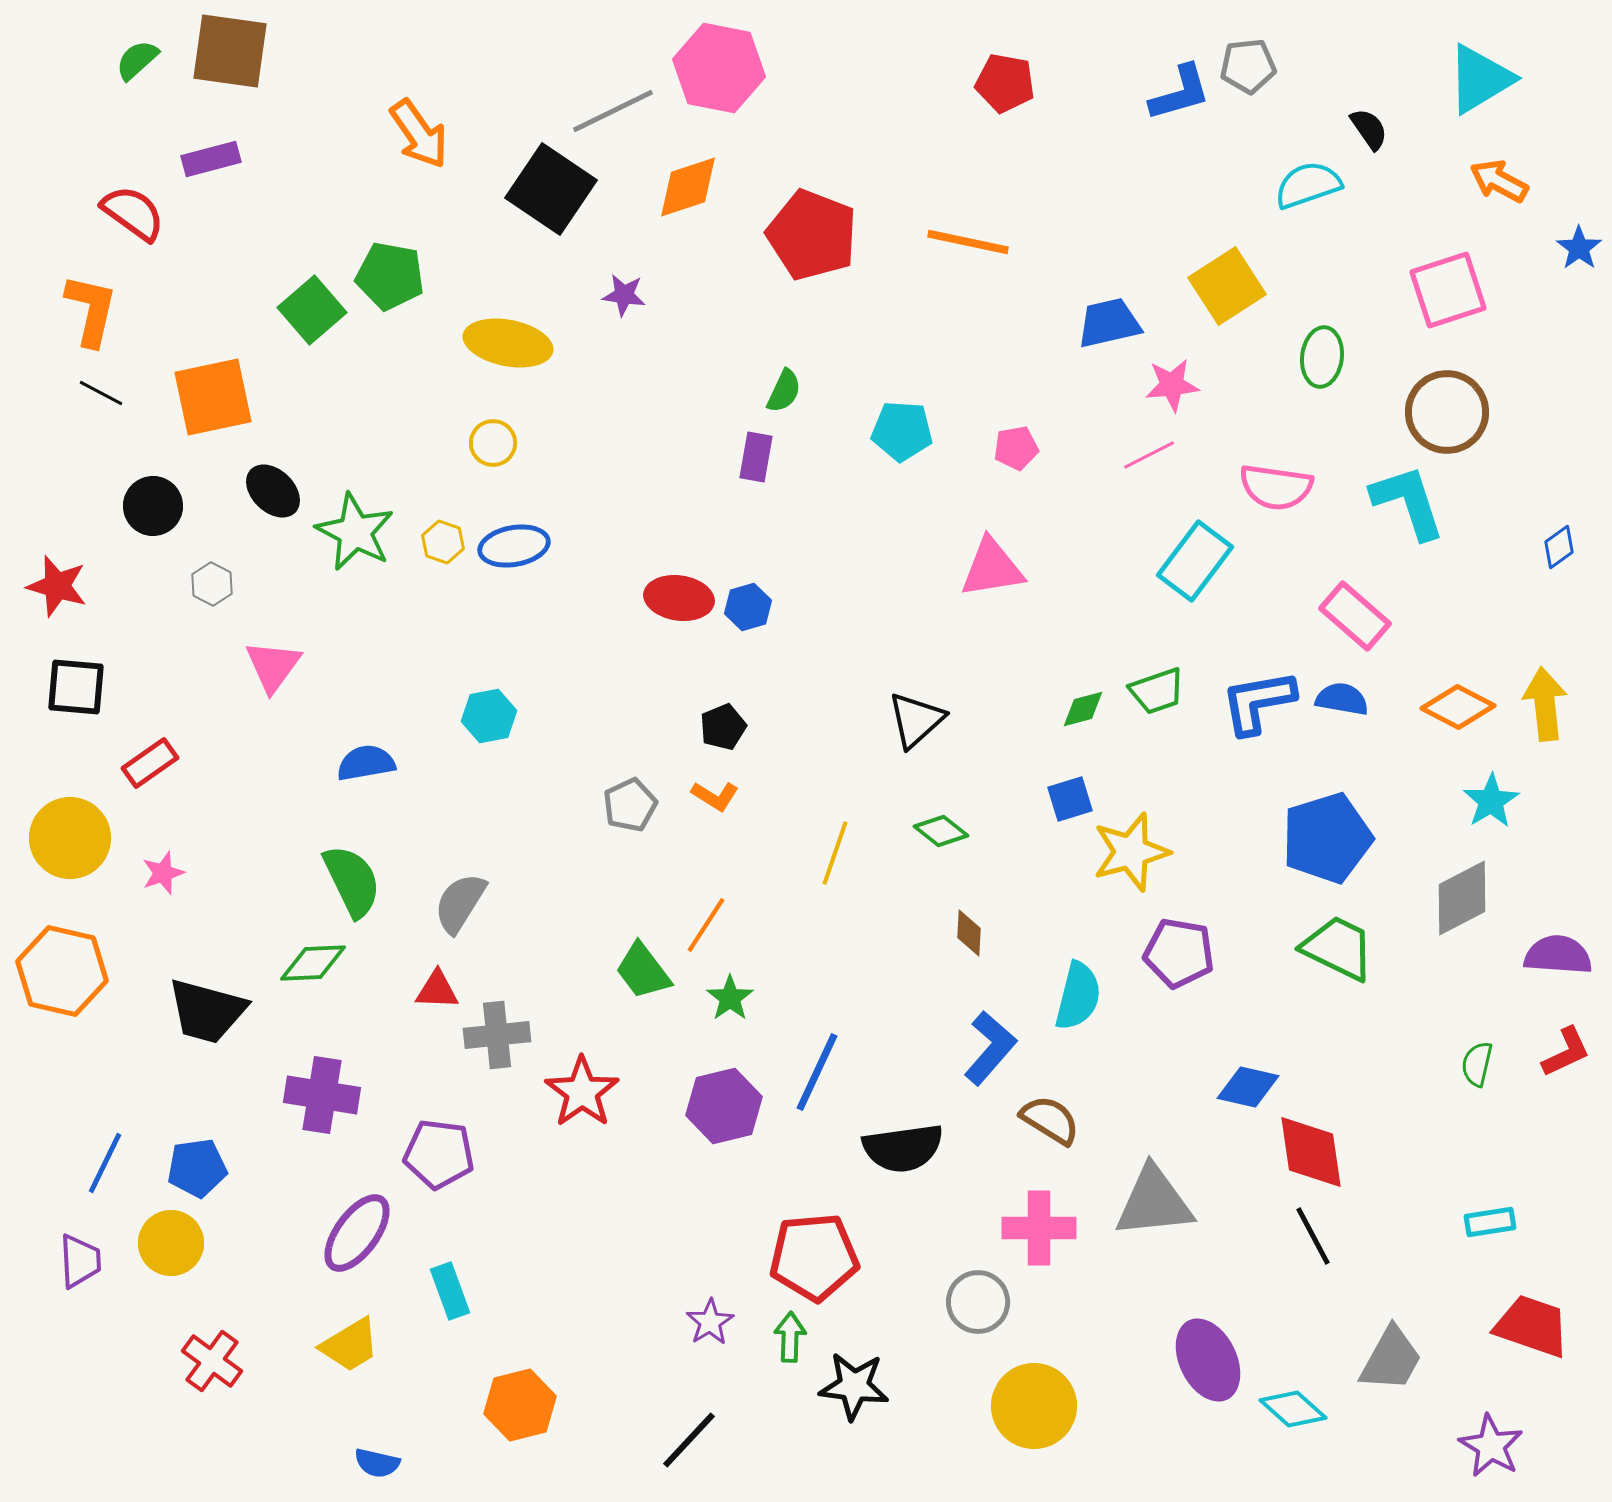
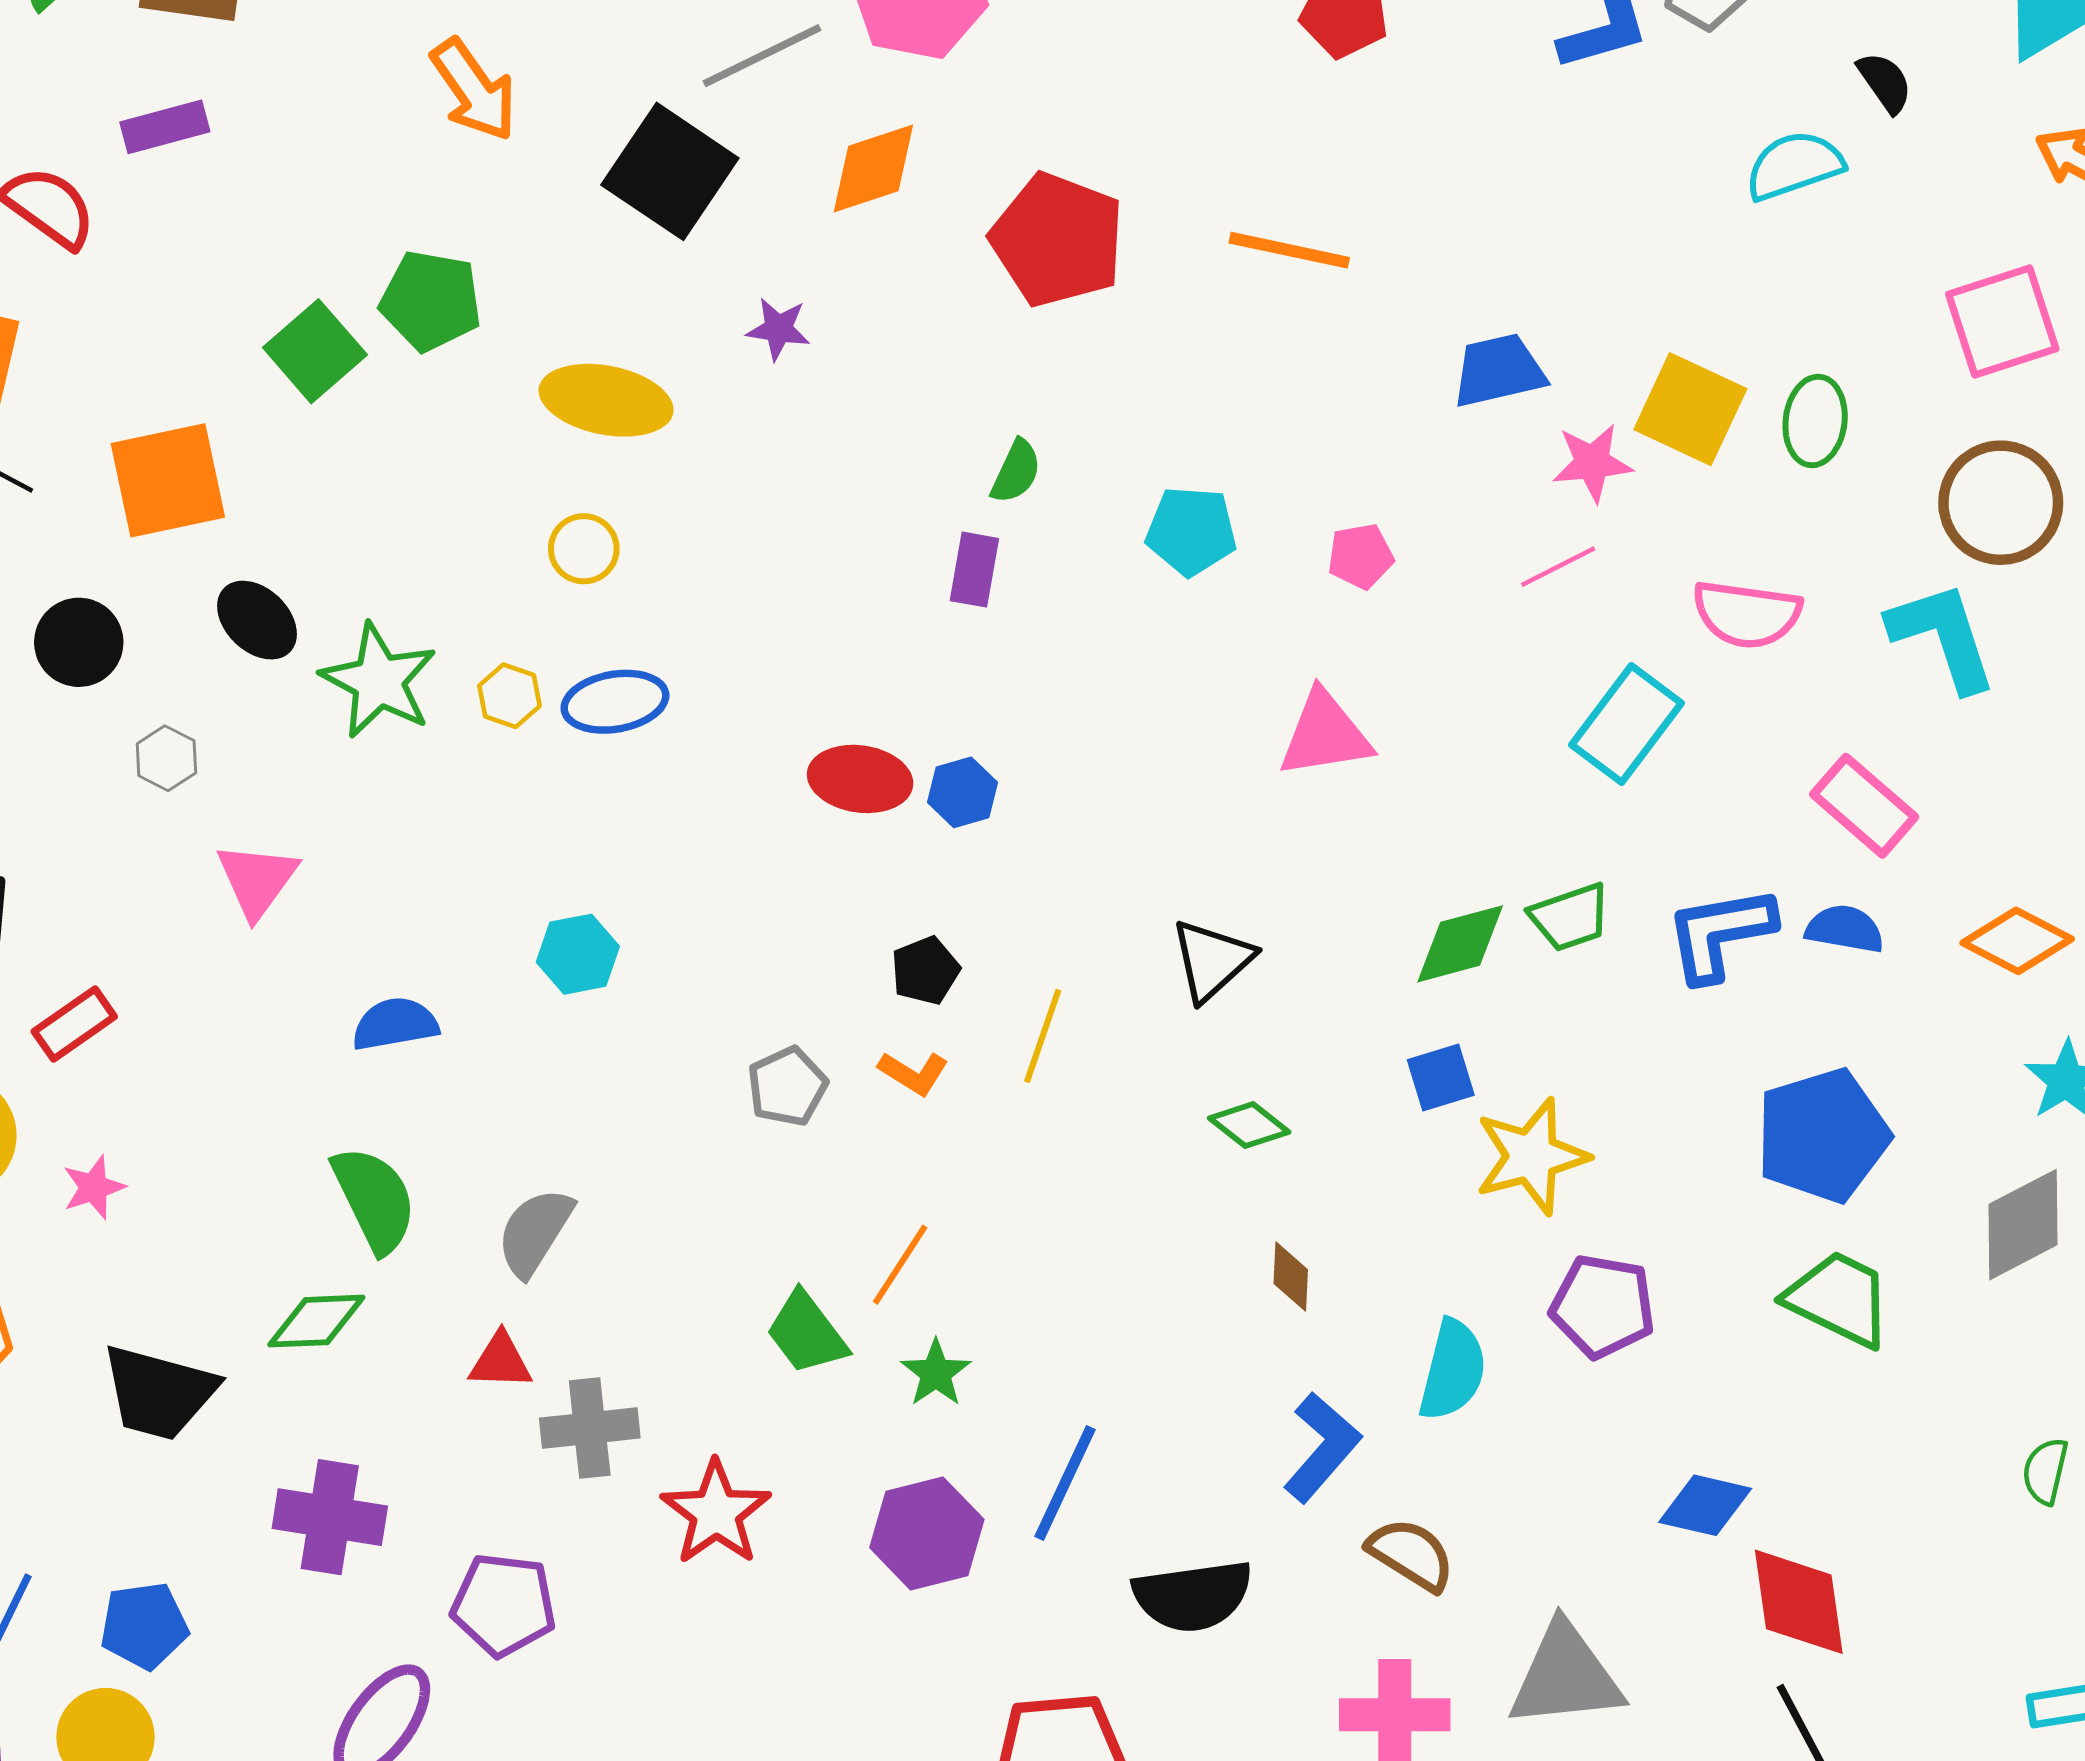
yellow square: (1227, 286) -> (1690, 409), moved, turned -32
green diamond: (1083, 709) -> (1460, 944), size x1.5
yellow line: (835, 853) -> (1043, 1036), moved

